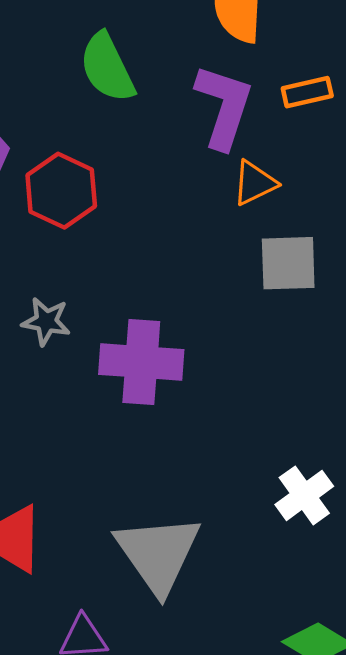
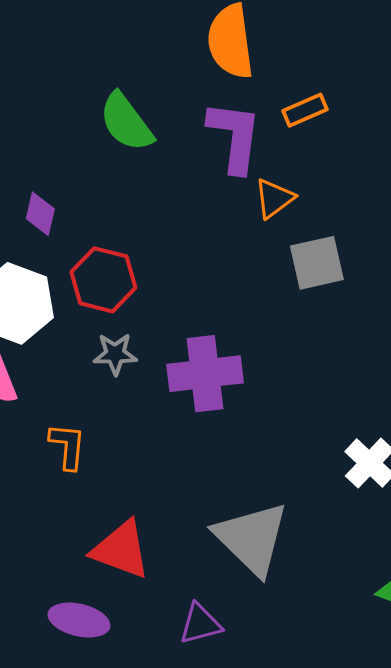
red hexagon: (61, 191) -> (103, 280), moved

